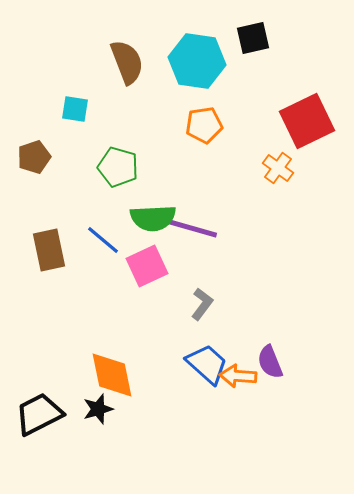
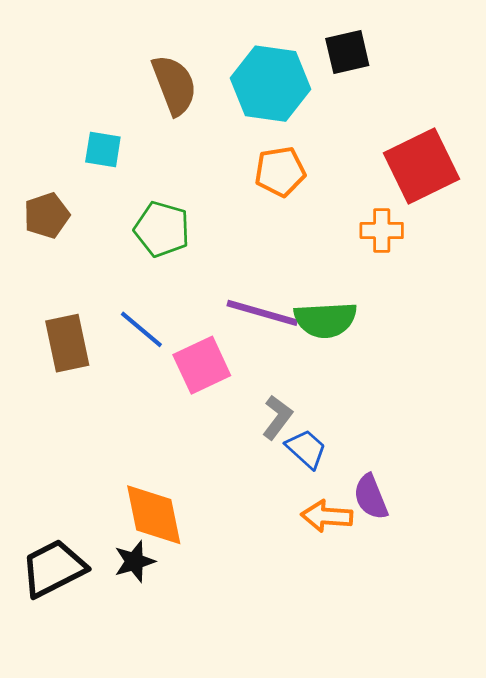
orange cross: (278, 168) -> (382, 231), turned -36
green semicircle: (153, 218) -> (325, 320), moved
blue trapezoid: (207, 364) -> (306, 449), moved, size x0.7

